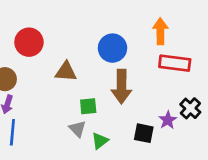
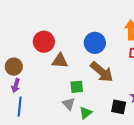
red circle: (29, 42) -> (44, 42), moved
brown arrow: (122, 87) -> (102, 72), turned -50

